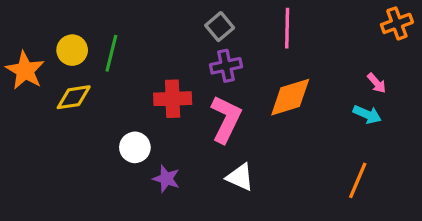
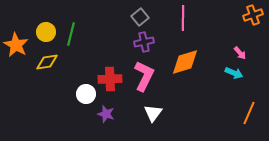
red cross: (173, 99) -> (110, 79), moved
white triangle: (240, 177) -> (153, 113), turned 42
orange line: (358, 180) -> (249, 113), moved

